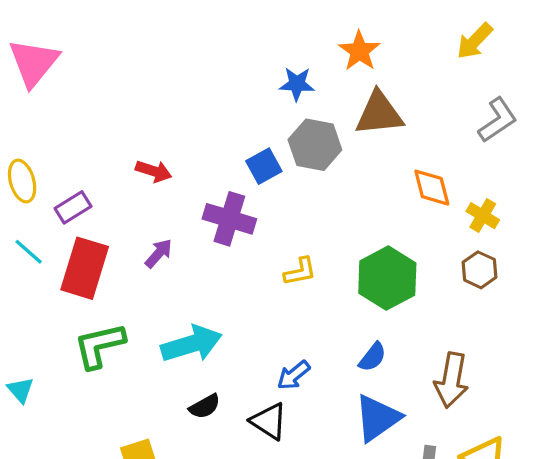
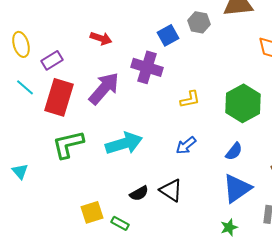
gray hexagon: (315, 145) -> (199, 22), size x0.7
purple arrow: (159, 253) -> (104, 88), size x1.8
blue arrow: (294, 375) -> (186, 145), moved
black semicircle: (205, 406) -> (139, 193), moved

